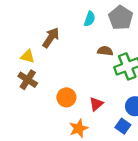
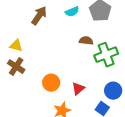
cyan semicircle: (90, 19) -> (72, 12), turned 48
brown arrow: (51, 38) -> (39, 16), moved

